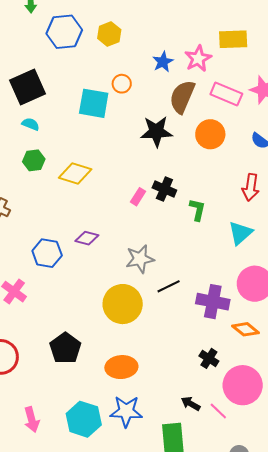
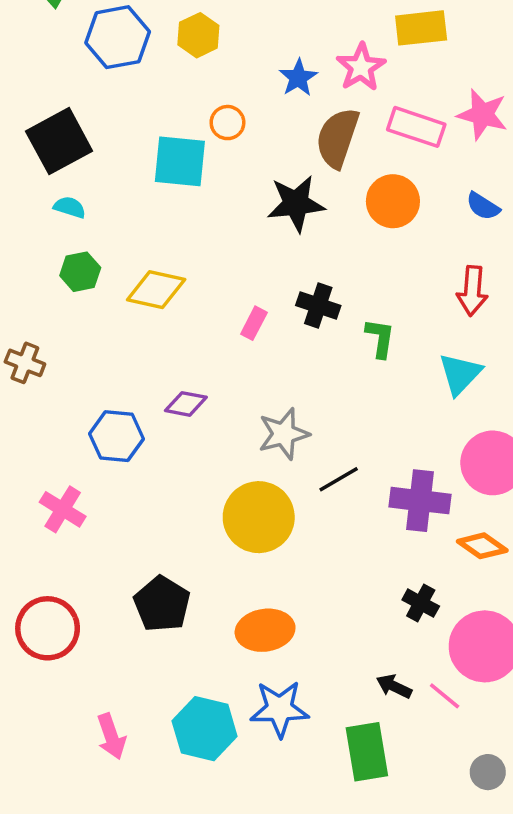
pink rectangle: (138, 197) -> (254, 323), moved

